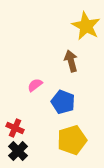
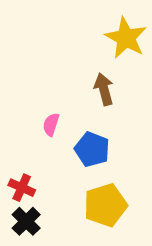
pink semicircle: (35, 85) -> (51, 124), turned -35

